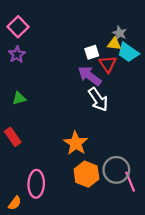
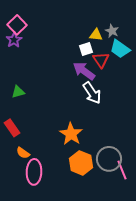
yellow triangle: (114, 44) -> (96, 35), moved
purple star: (17, 54) -> (14, 40), moved
orange semicircle: (15, 203) -> (23, 153), moved, turned 88

